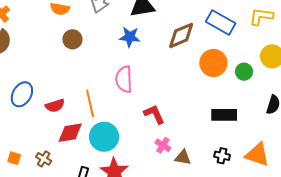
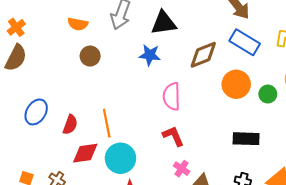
pink semicircle: (124, 79) -> (172, 96), moved
red semicircle: (55, 106) -> (70, 125), turned -54

